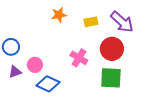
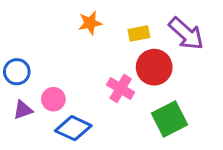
red circle: (112, 49) -> (154, 67), moved
green square: (111, 78) -> (169, 119), turned -30

